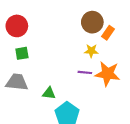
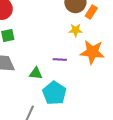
purple line: (85, 72) -> (60, 60), moved

